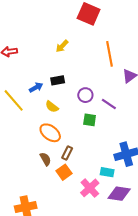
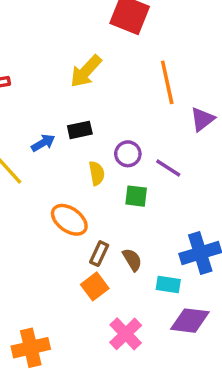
yellow arrow: (62, 46) -> (86, 71), size x1.5
yellow semicircle: (52, 107) -> (97, 173), moved, turned -136
brown semicircle: (45, 159) -> (132, 260), moved
pink cross: (90, 188) -> (126, 334), moved

